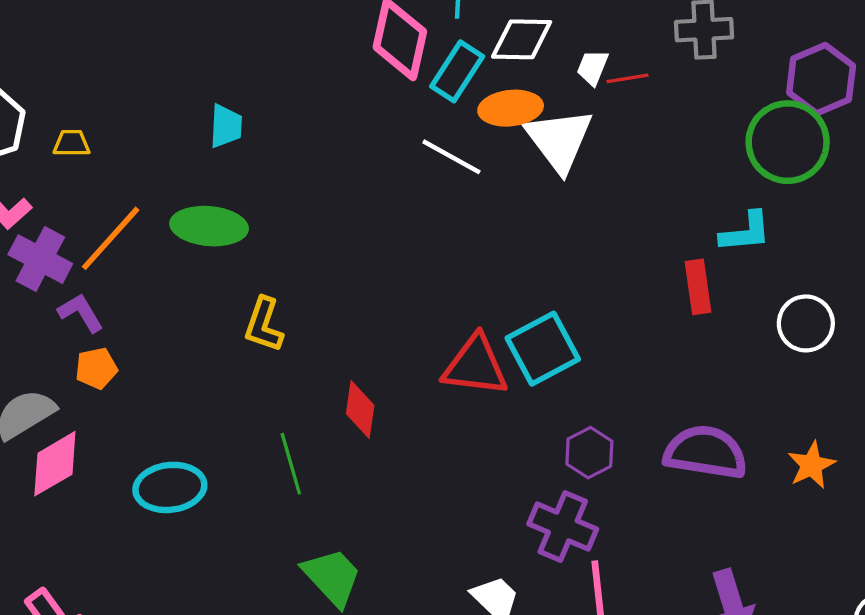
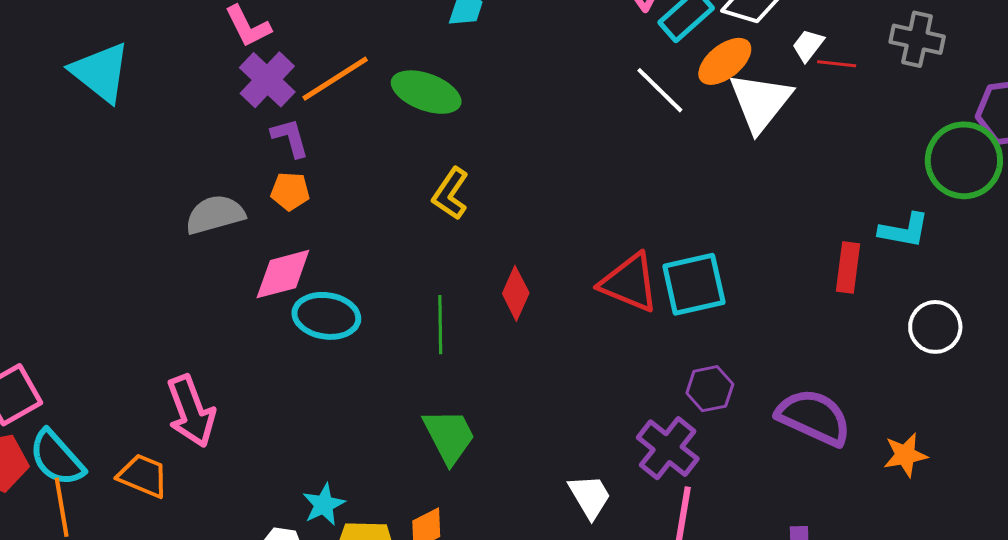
orange ellipse: (511, 108) -> (725, 61), turned -48
pink diamond: (55, 464) -> (283, 274), moved

